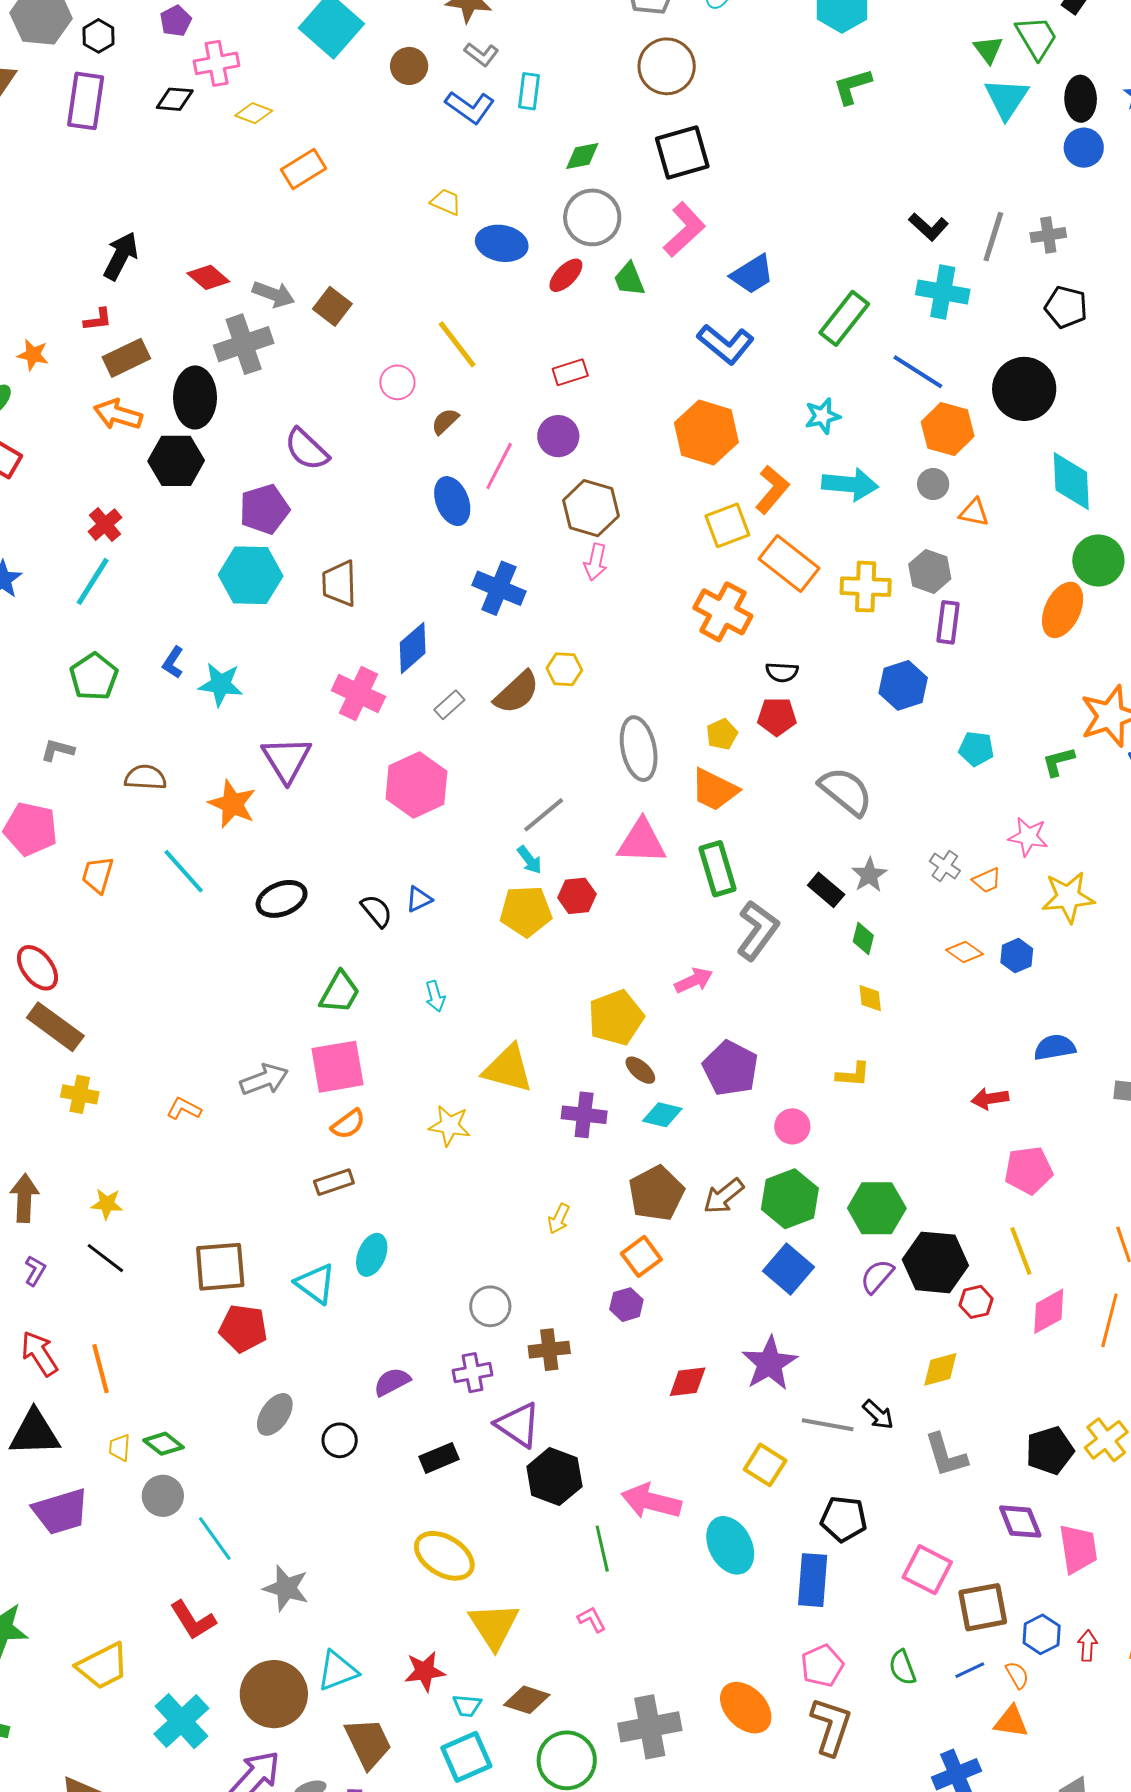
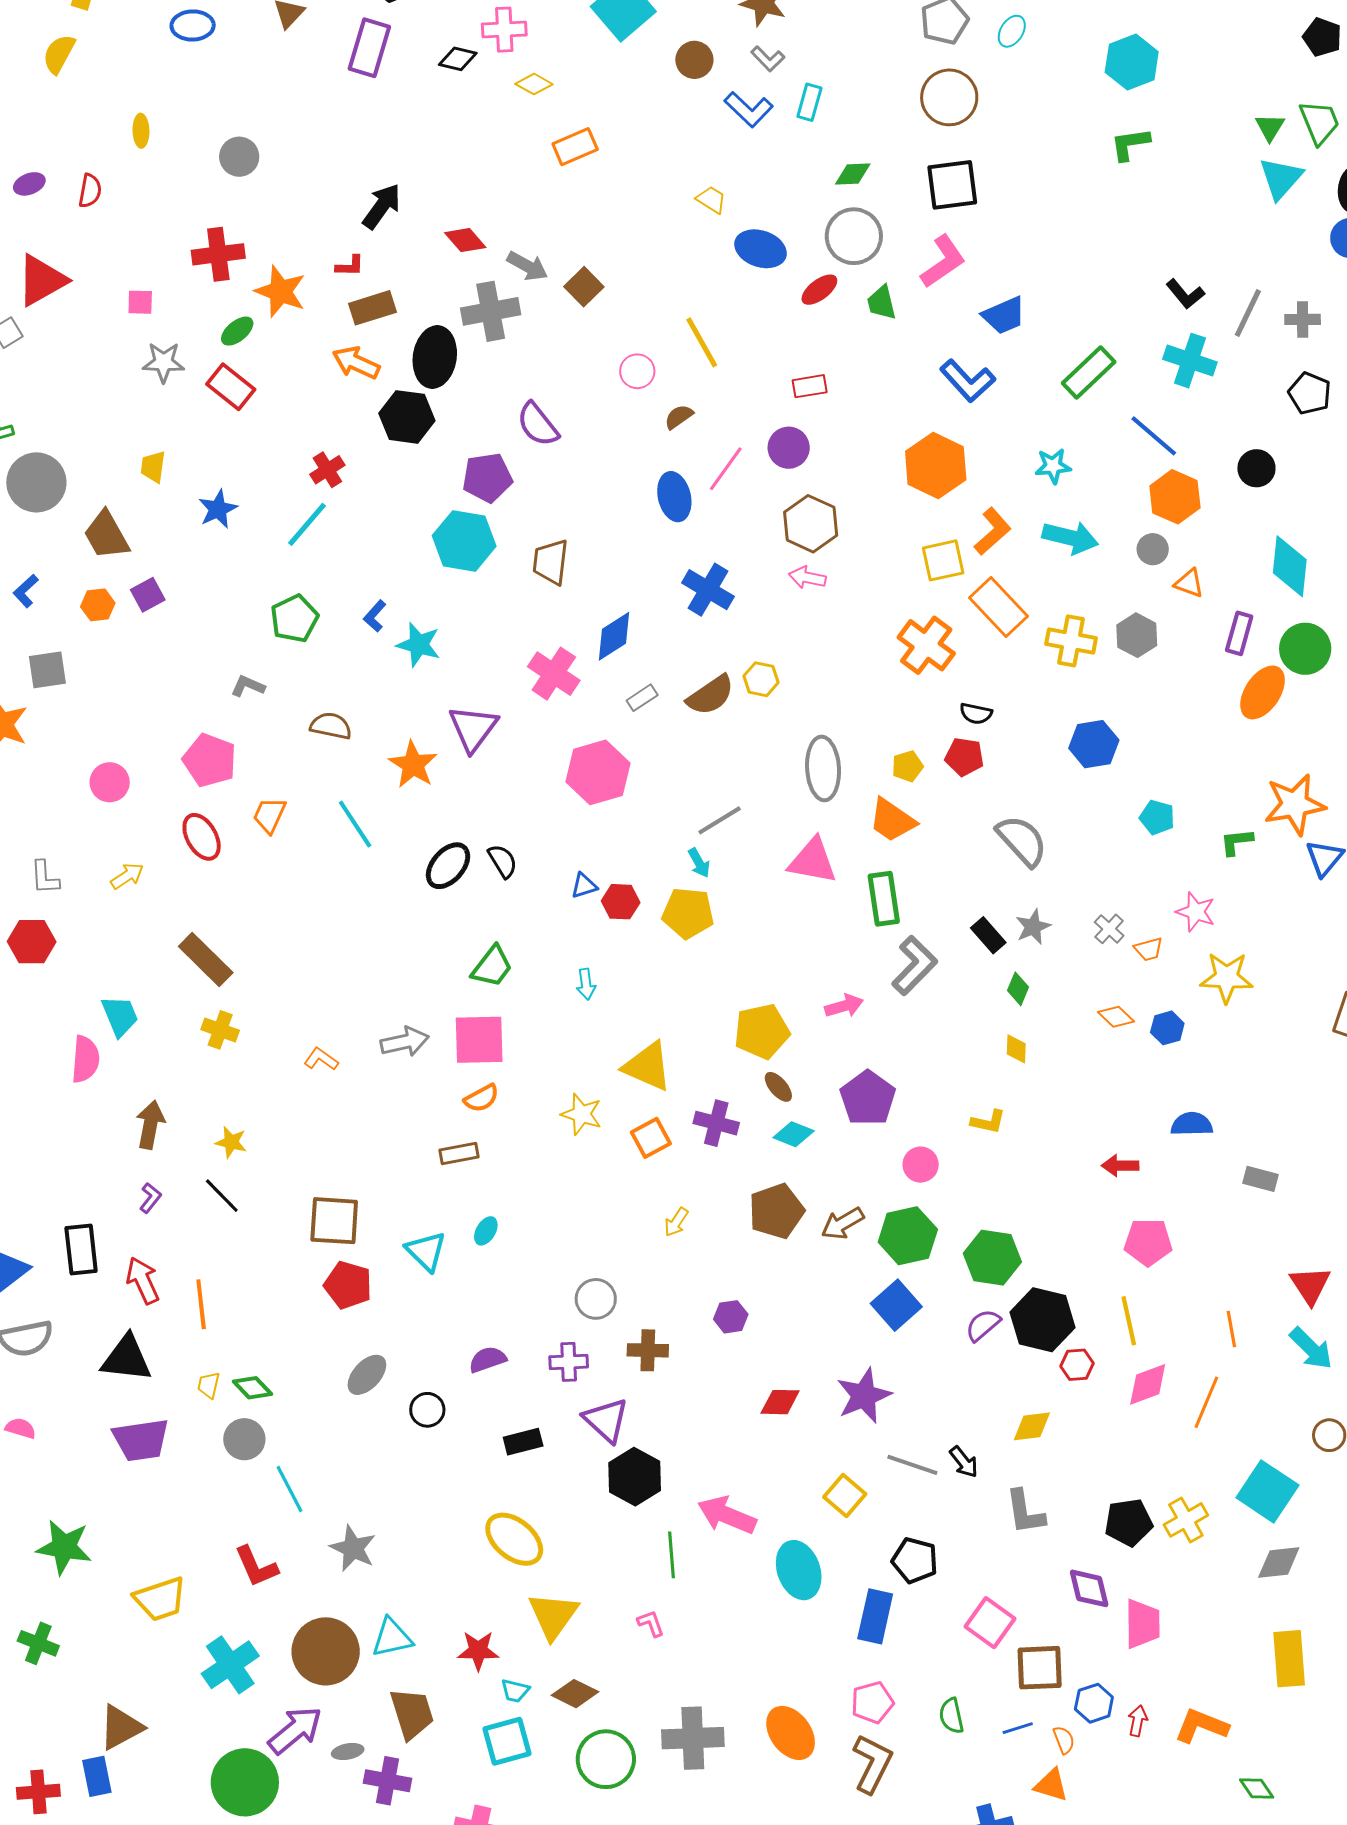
orange star: (33, 355) -> (281, 291), size x1.6
black circle: (1024, 389) -> (1256, 468), size x0.6
pink arrow: (595, 562) -> (807, 578), turned 81
purple rectangle: (948, 622) -> (1239, 633), moved
red hexagon: (577, 896) -> (621, 902), moved
black ellipse: (282, 899) -> (448, 866), turned -36
black semicircle: (377, 911) -> (503, 861), moved
red ellipse: (37, 968) -> (202, 837), moved
cyan ellipse: (372, 1255) -> (486, 1231), size x0.7
orange square: (641, 1256) -> (651, 1138), moved

